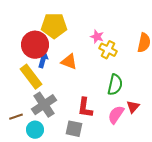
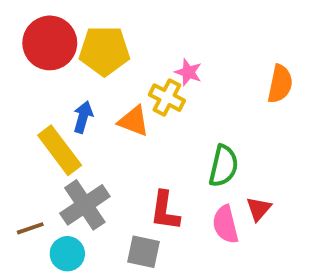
red circle: (35, 45) -> (50, 43), moved
yellow cross: (108, 50) -> (167, 98), moved
pink semicircle: (116, 115) -> (225, 224), turned -48

